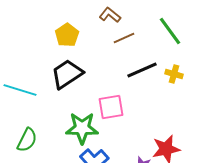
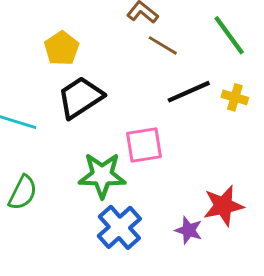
yellow pentagon: (67, 35) -> (62, 48), moved
brown line: (124, 38) -> (163, 45), turned 55

